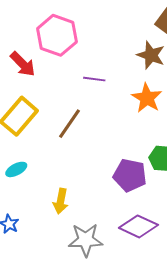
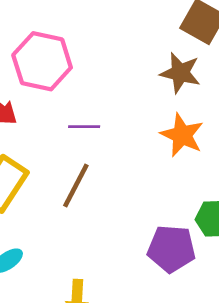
purple line: (94, 79) -> (84, 127), moved

